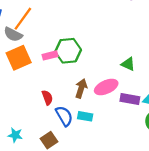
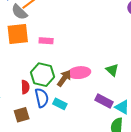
green hexagon: (68, 51) -> (42, 75), moved
pink ellipse: (106, 87) -> (79, 73), moved
red semicircle: (47, 98) -> (25, 87), moved

